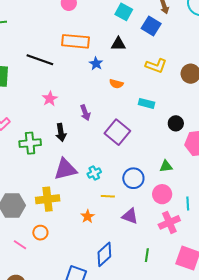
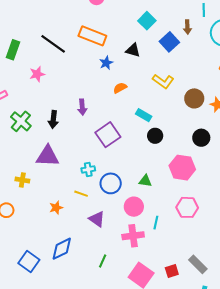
orange semicircle: (116, 84) -> (120, 88), turned 120
pink star: (50, 99) -> (37, 74), moved
black circle: (176, 123) -> (155, 136), moved
green cross: (30, 143) -> (21, 121), turned 30
cyan cross: (94, 173) -> (88, 169), moved
yellow cross: (48, 199) -> (22, 180), size x0.6

